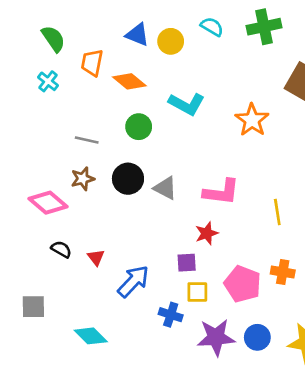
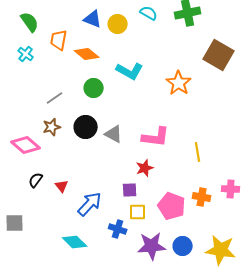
gray line: (87, 140) -> (55, 98), turned -48
black semicircle: (61, 249) -> (36, 180), turned -84
cyan diamond: (91, 336) -> (75, 242), moved

